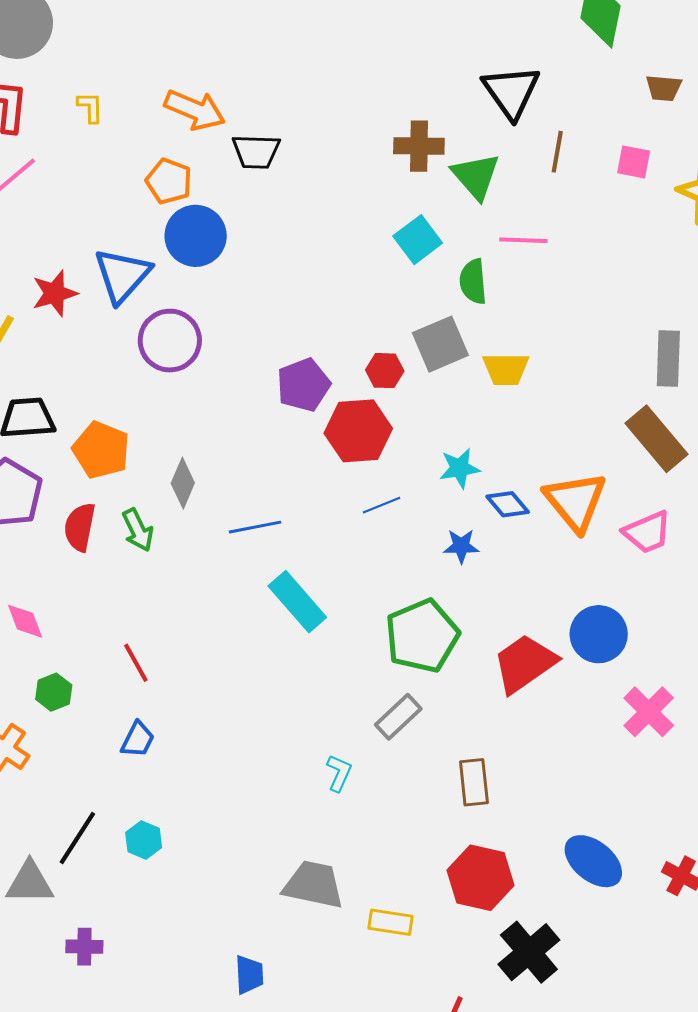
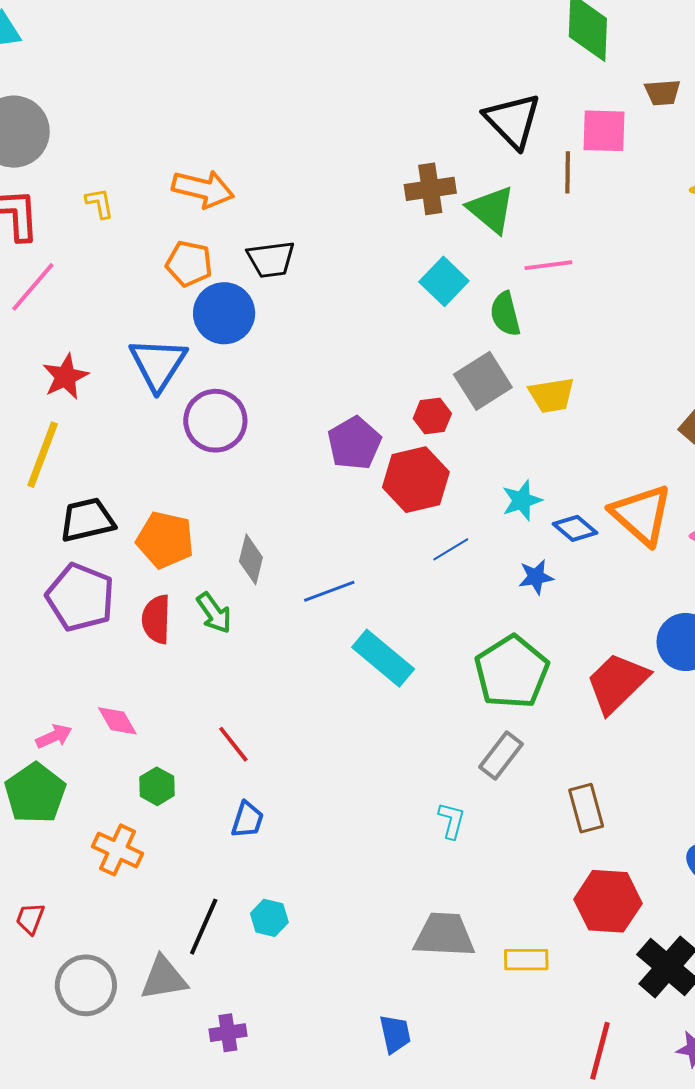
black trapezoid: (256, 152) -> (271, 259), moved
pink square: (634, 162) -> (604, 131), moved, size x1.4
red star: (55, 293) -> (65, 377), moved

